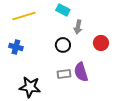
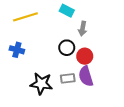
red circle: (101, 43) -> (85, 56), moved
black star: (30, 87) -> (41, 84), moved

